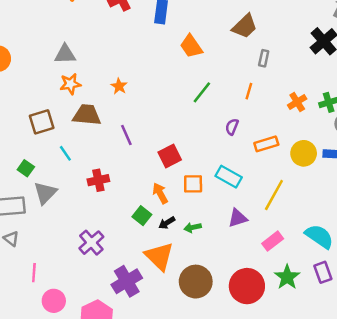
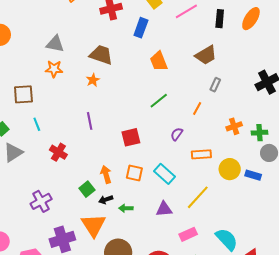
brown trapezoid: (87, 115) -> (101, 55), moved
red square: (170, 156) -> (131, 137), moved
red cross: (98, 180) -> (58, 152), turned 30

